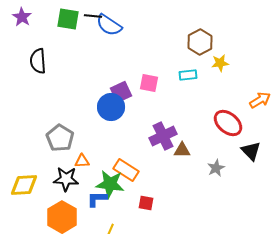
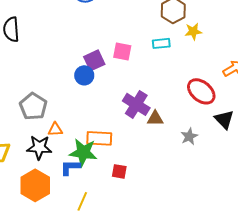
blue circle: (111, 107) -> (84, 75), size x0.7
purple cross: (163, 136) -> (136, 104), turned -32
orange rectangle: (126, 170) -> (99, 138), turned -30

